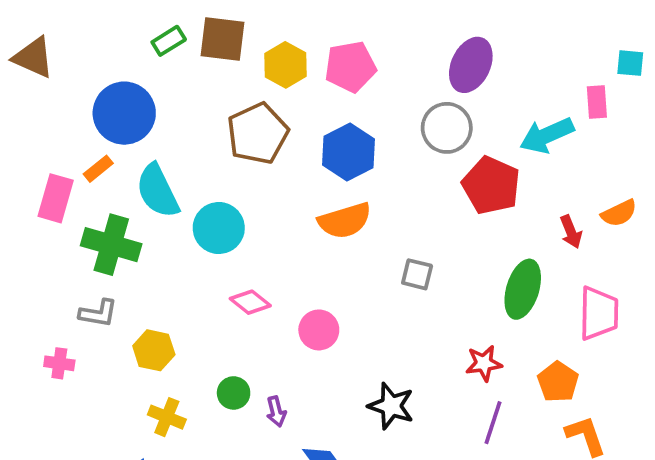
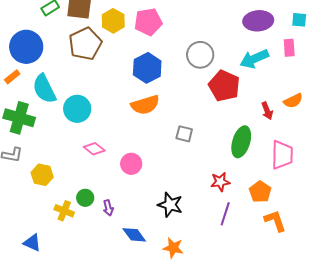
purple ellipse: (471, 65) -> (258, 21), moved, turned 60
pink rectangle: (597, 102) -> (289, 48), moved
brown pentagon: (258, 133) -> (85, 44), moved
yellow cross: (167, 417) -> (64, 211), moved

